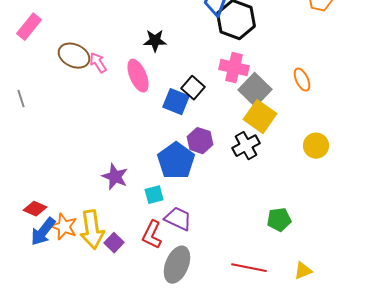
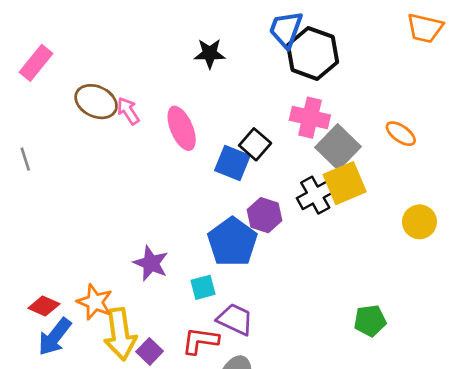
black star: (155, 41) -> (210, 53), moved
orange ellipse: (302, 80) -> (401, 134), turned -30
yellow square: (260, 117) -> (345, 183), turned 32
black cross: (246, 146) -> (315, 195), moved
orange star: (64, 227) -> (95, 302), moved
red L-shape: (152, 235) -> (200, 341), turned 72

